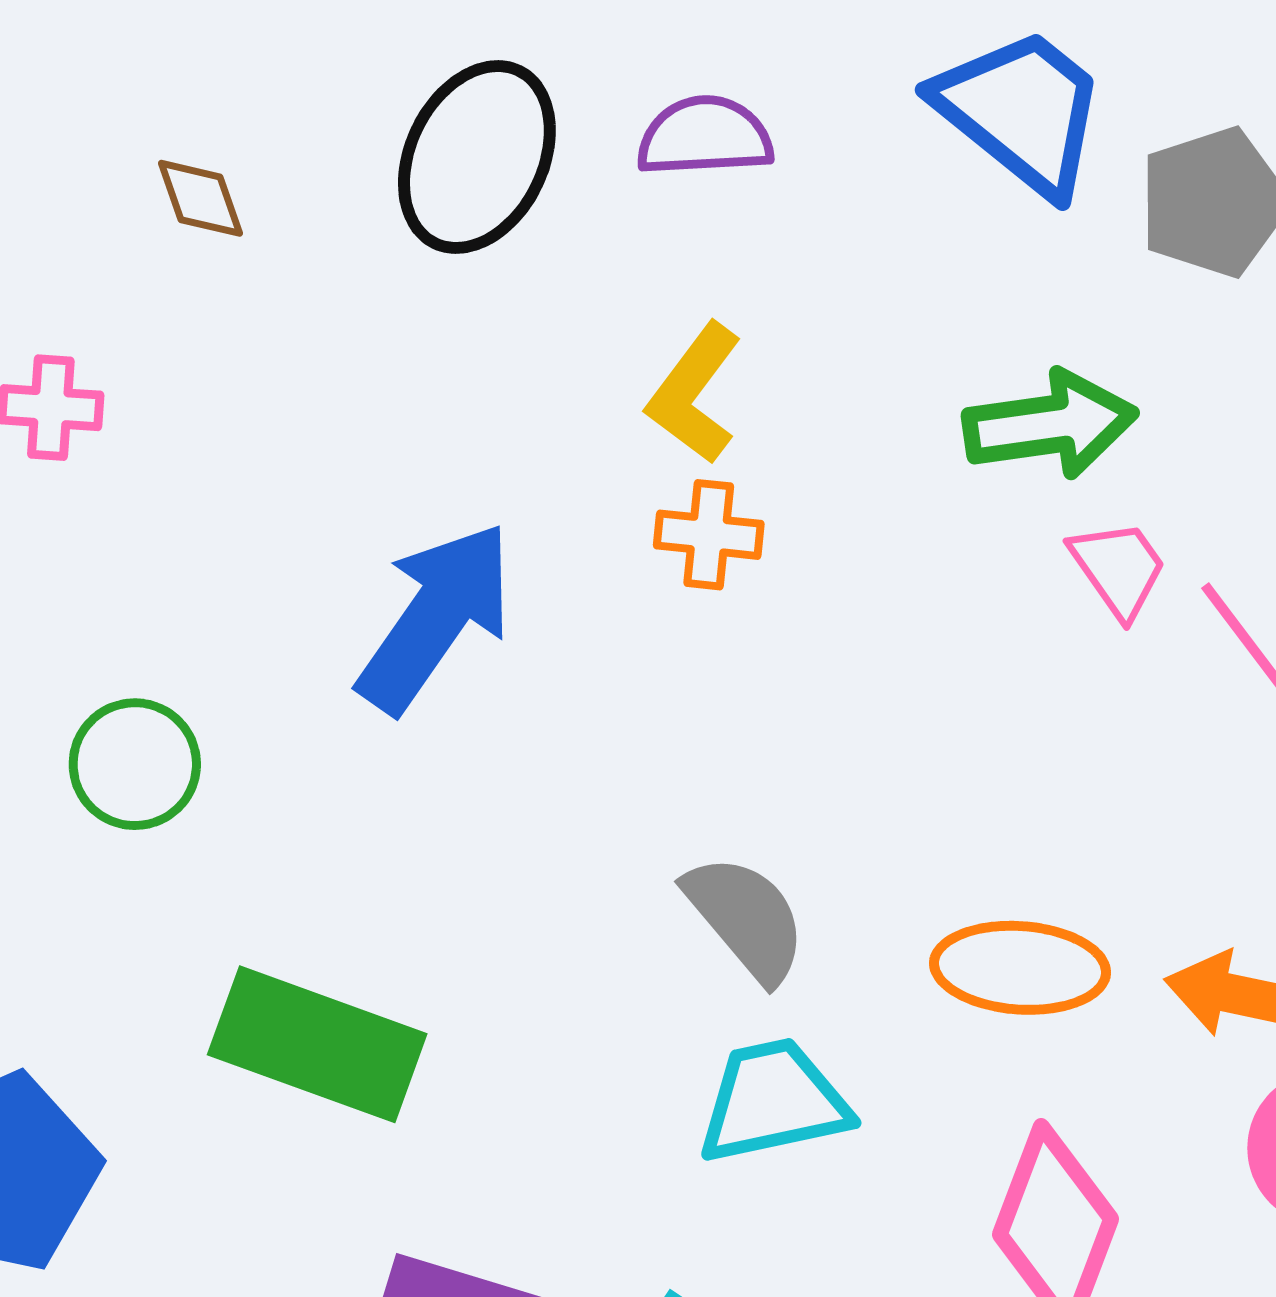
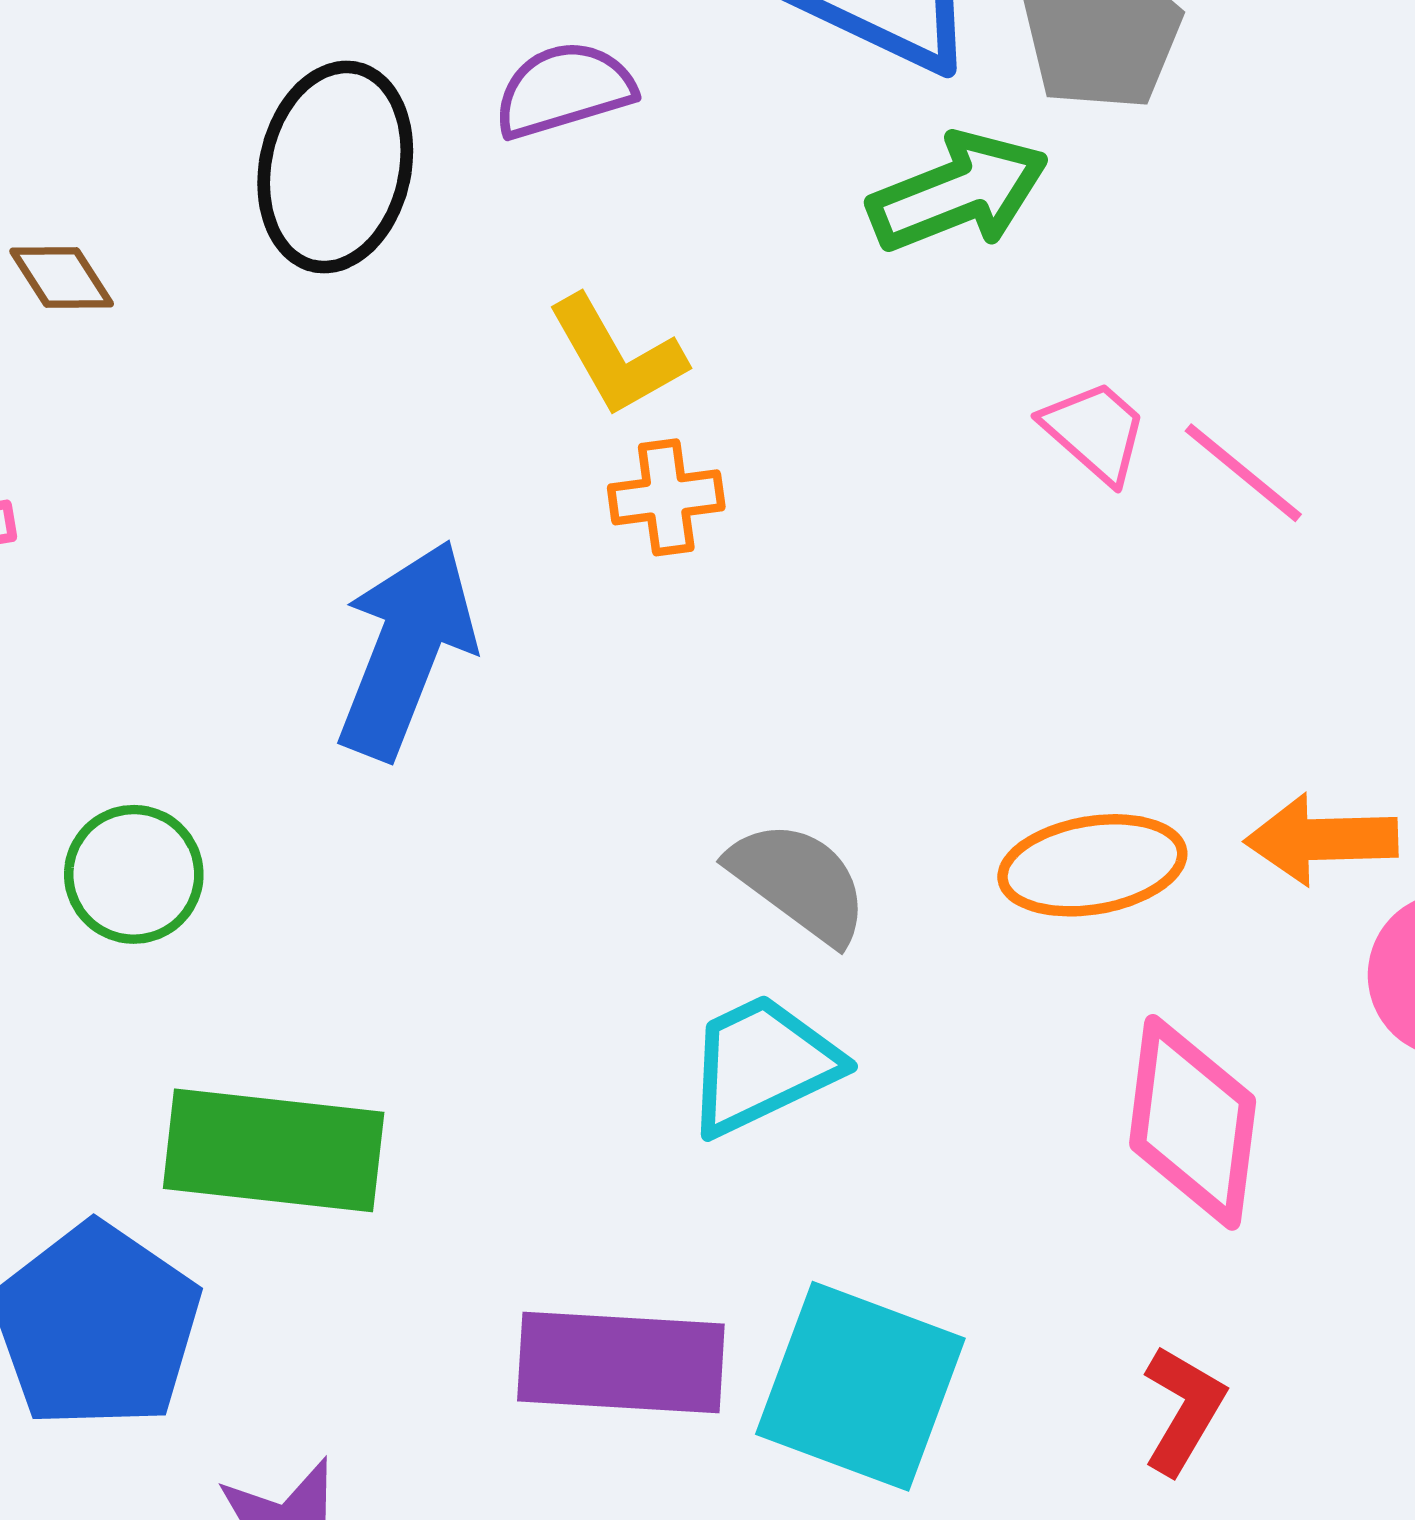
yellow L-shape: (694, 393) -> (617, 356), turned -53
green arrow: (1050, 425) -> (958, 192), moved
green rectangle: (317, 1044) -> (274, 1150), moved
cyan trapezoid: (773, 1101) -> (762, 1065), moved

